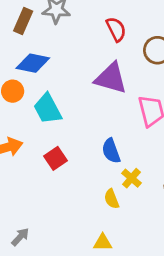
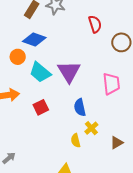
purple triangle: (111, 78) -> (69, 72), moved, turned 35
cyan trapezoid: (47, 109) -> (40, 72), turned -30

